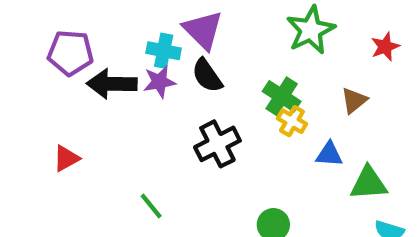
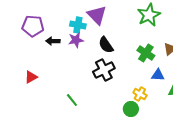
black semicircle: (207, 76) -> (106, 45), moved
black arrow: (112, 84) -> (53, 41), size x0.6
green cross: (282, 96) -> (146, 53), moved
yellow cross: (292, 121) -> (140, 94), moved

